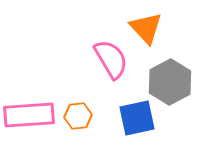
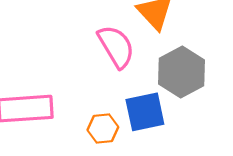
orange hexagon: (78, 116) -> (103, 128), moved

